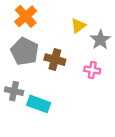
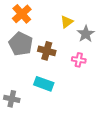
gray cross: (14, 91) -> (12, 99), moved
cyan rectangle: (39, 104) -> (44, 84), moved

